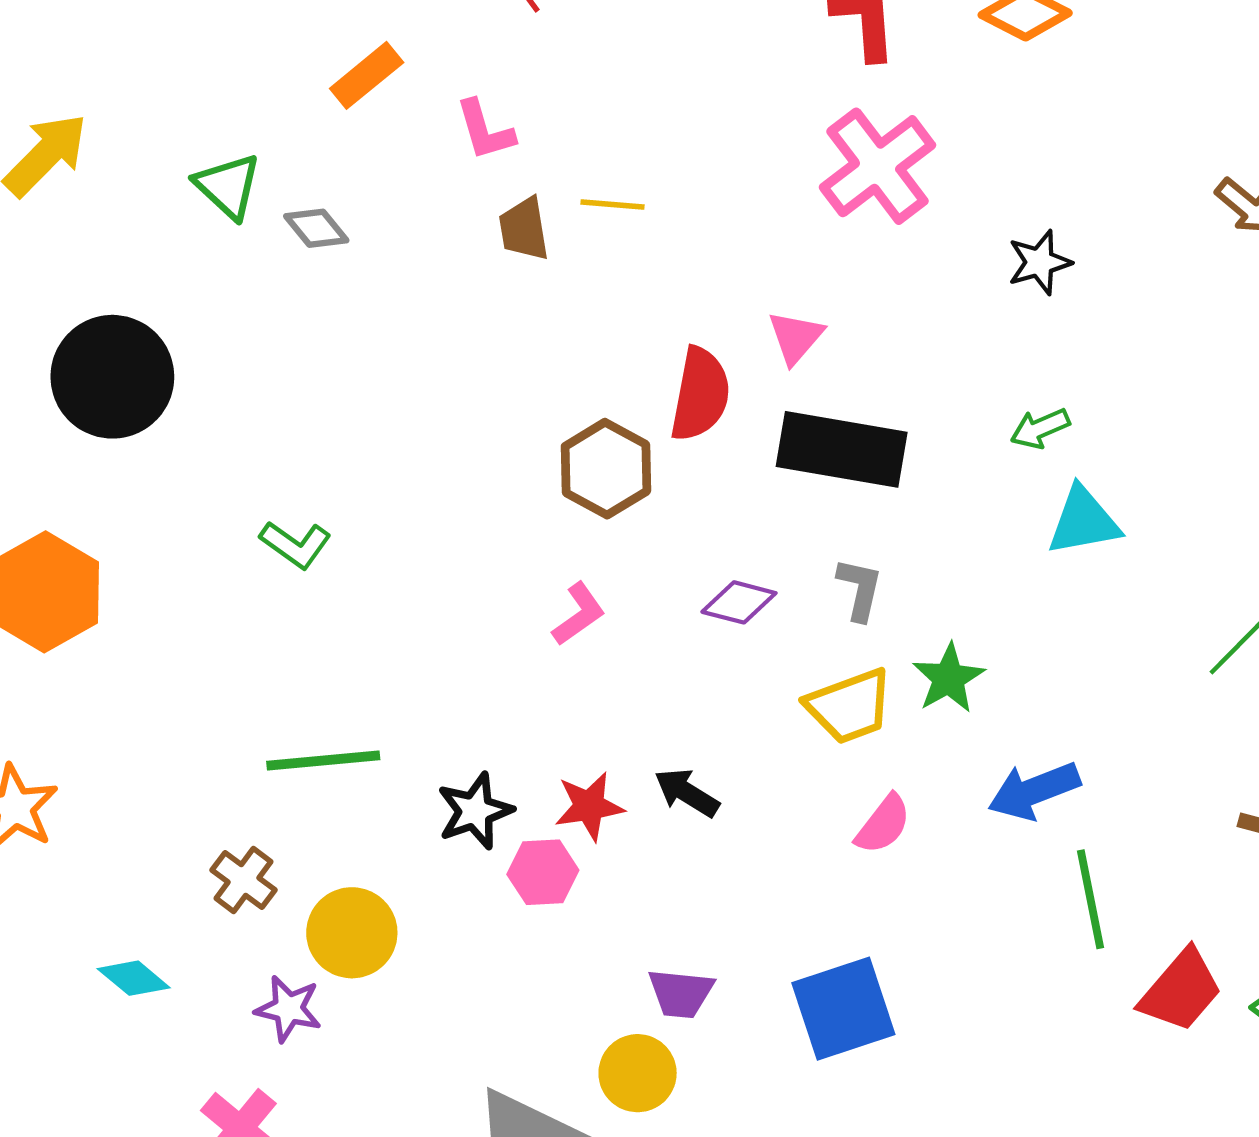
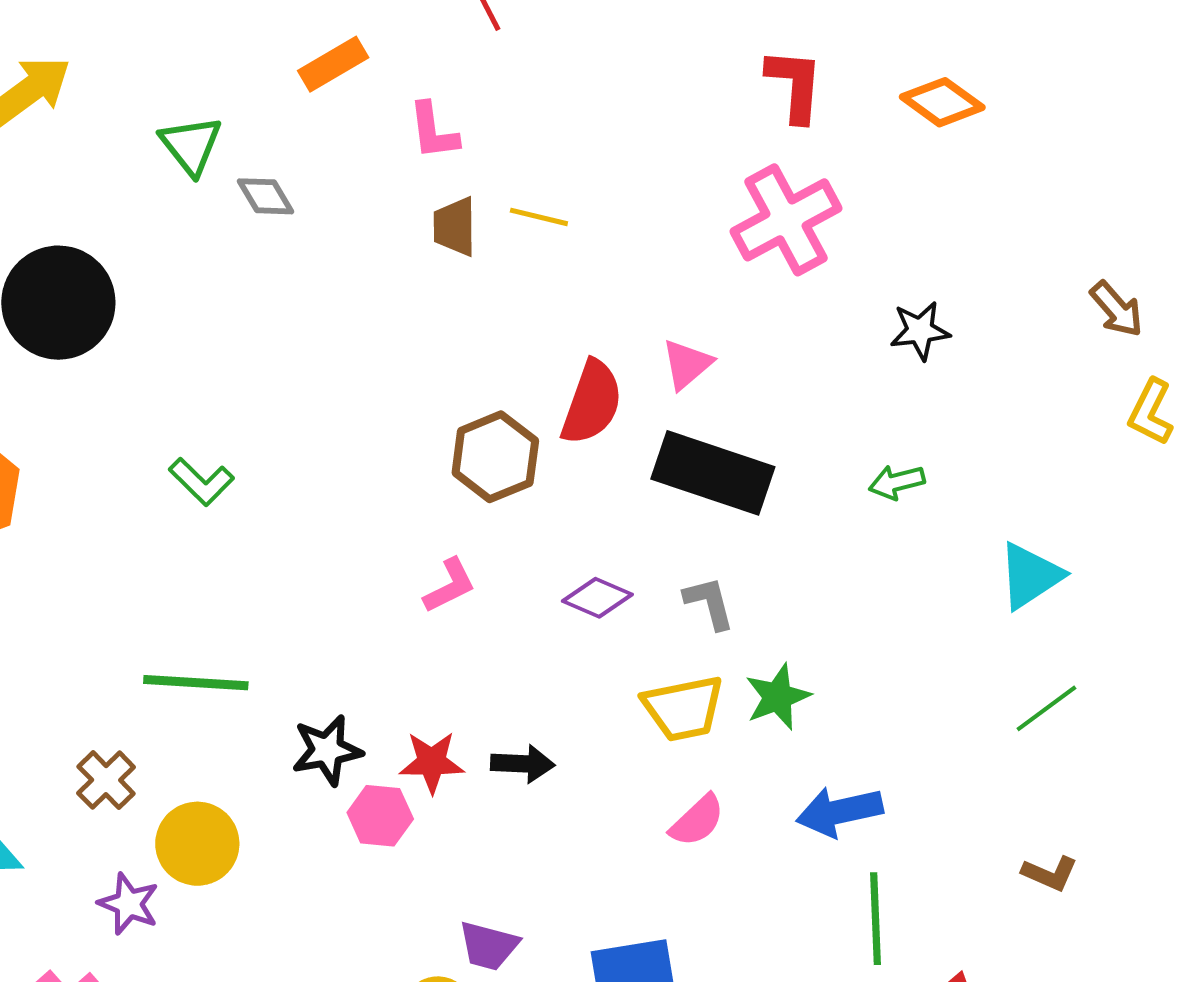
cyan triangle: (1084, 521) -> (1030, 576), moved, turned -32
gray L-shape: (860, 589) -> (709, 603), turned -36
black arrow: (687, 793) -> (523, 764), turned 142

